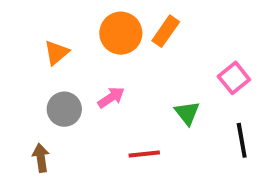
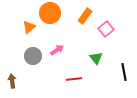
orange circle: (121, 33) -> (50, 13), moved
pink square: (234, 78) -> (106, 29), moved
brown arrow: (41, 158) -> (12, 81), moved

